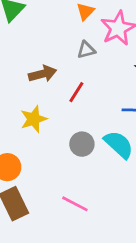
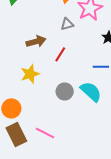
pink line: (75, 204) -> (45, 133), moved

